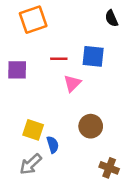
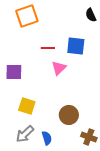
purple square: (17, 70) -> (14, 72), moved
brown circle: (91, 126) -> (69, 115), moved
blue semicircle: (53, 145) -> (47, 138), moved

